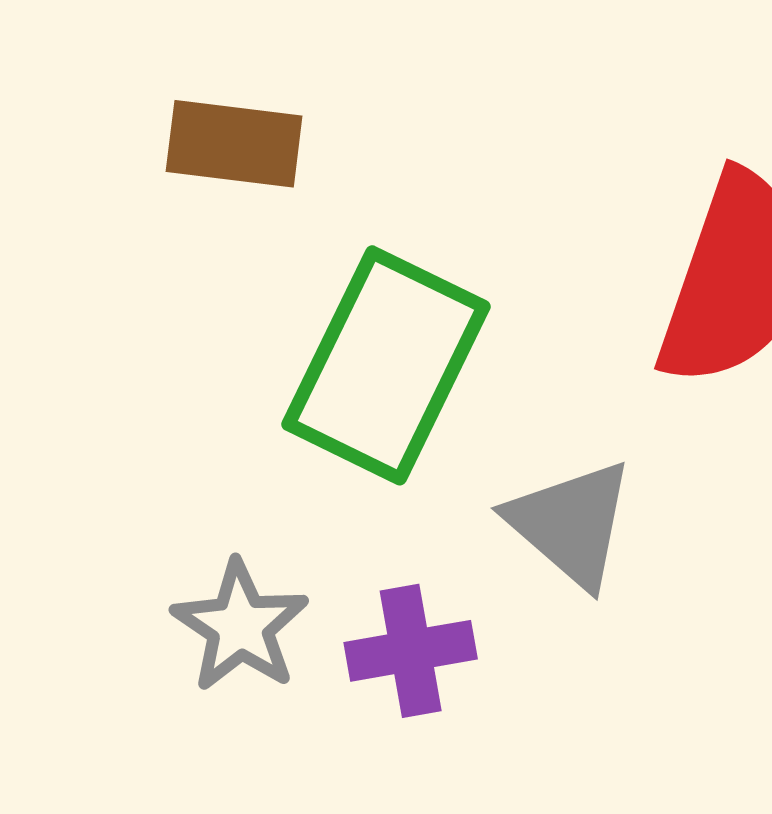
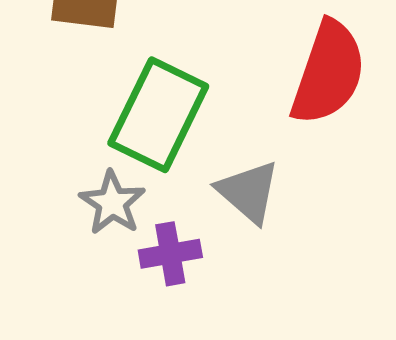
gray star: (240, 626) -> (112, 203), moved

